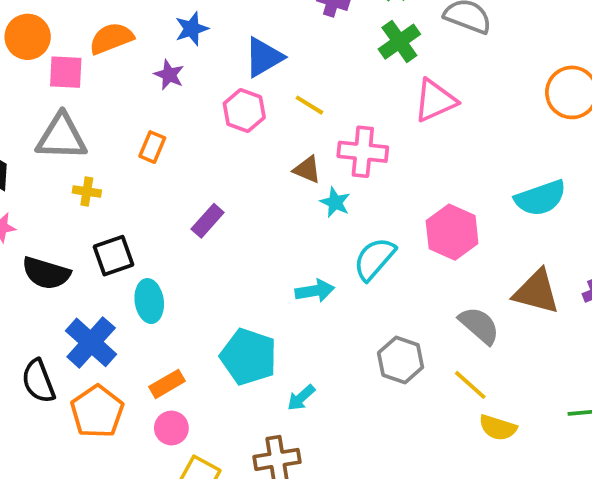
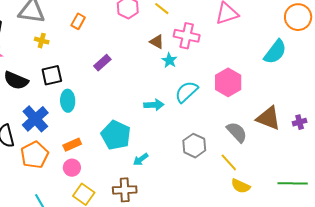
cyan semicircle: (540, 198) -> (275, 52), moved, turned -40

